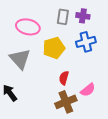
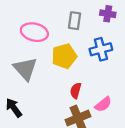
purple cross: (83, 16) -> (108, 14), moved

